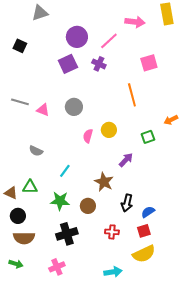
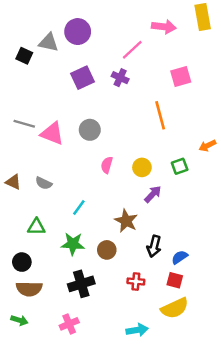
gray triangle: (40, 13) -> (49, 42), moved, turned 30
purple circle: (77, 37) -> (78, 32), moved
pink triangle: (43, 110) -> (52, 133), size x1.5
yellow circle: (109, 130) -> (142, 167), moved
brown triangle: (11, 193) -> (13, 182), moved
red square: (144, 231) -> (175, 280), turned 32

